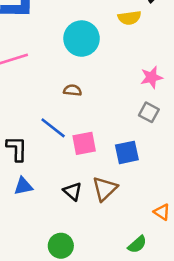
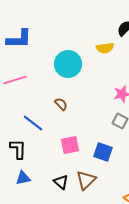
brown semicircle: (72, 90) -> (61, 104), turned 40
blue line: (53, 128) -> (33, 123), moved
blue square: (127, 152) -> (103, 152), turned 30

